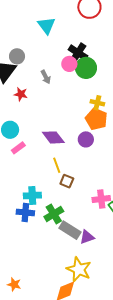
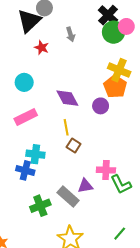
pink circle: (69, 64) -> (126, 26), moved
yellow cross: (97, 103) -> (119, 70), size x1.5
pink rectangle: (18, 148) -> (26, 117), moved, size x1.5
green cross: (54, 214) -> (40, 206), moved
purple triangle: (87, 237) -> (85, 186), moved

